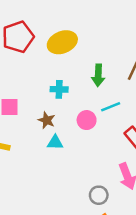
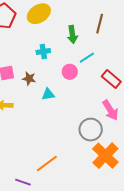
brown star: (47, 120) -> (29, 78), moved
gray circle: (99, 195) -> (91, 130), size x1.5

